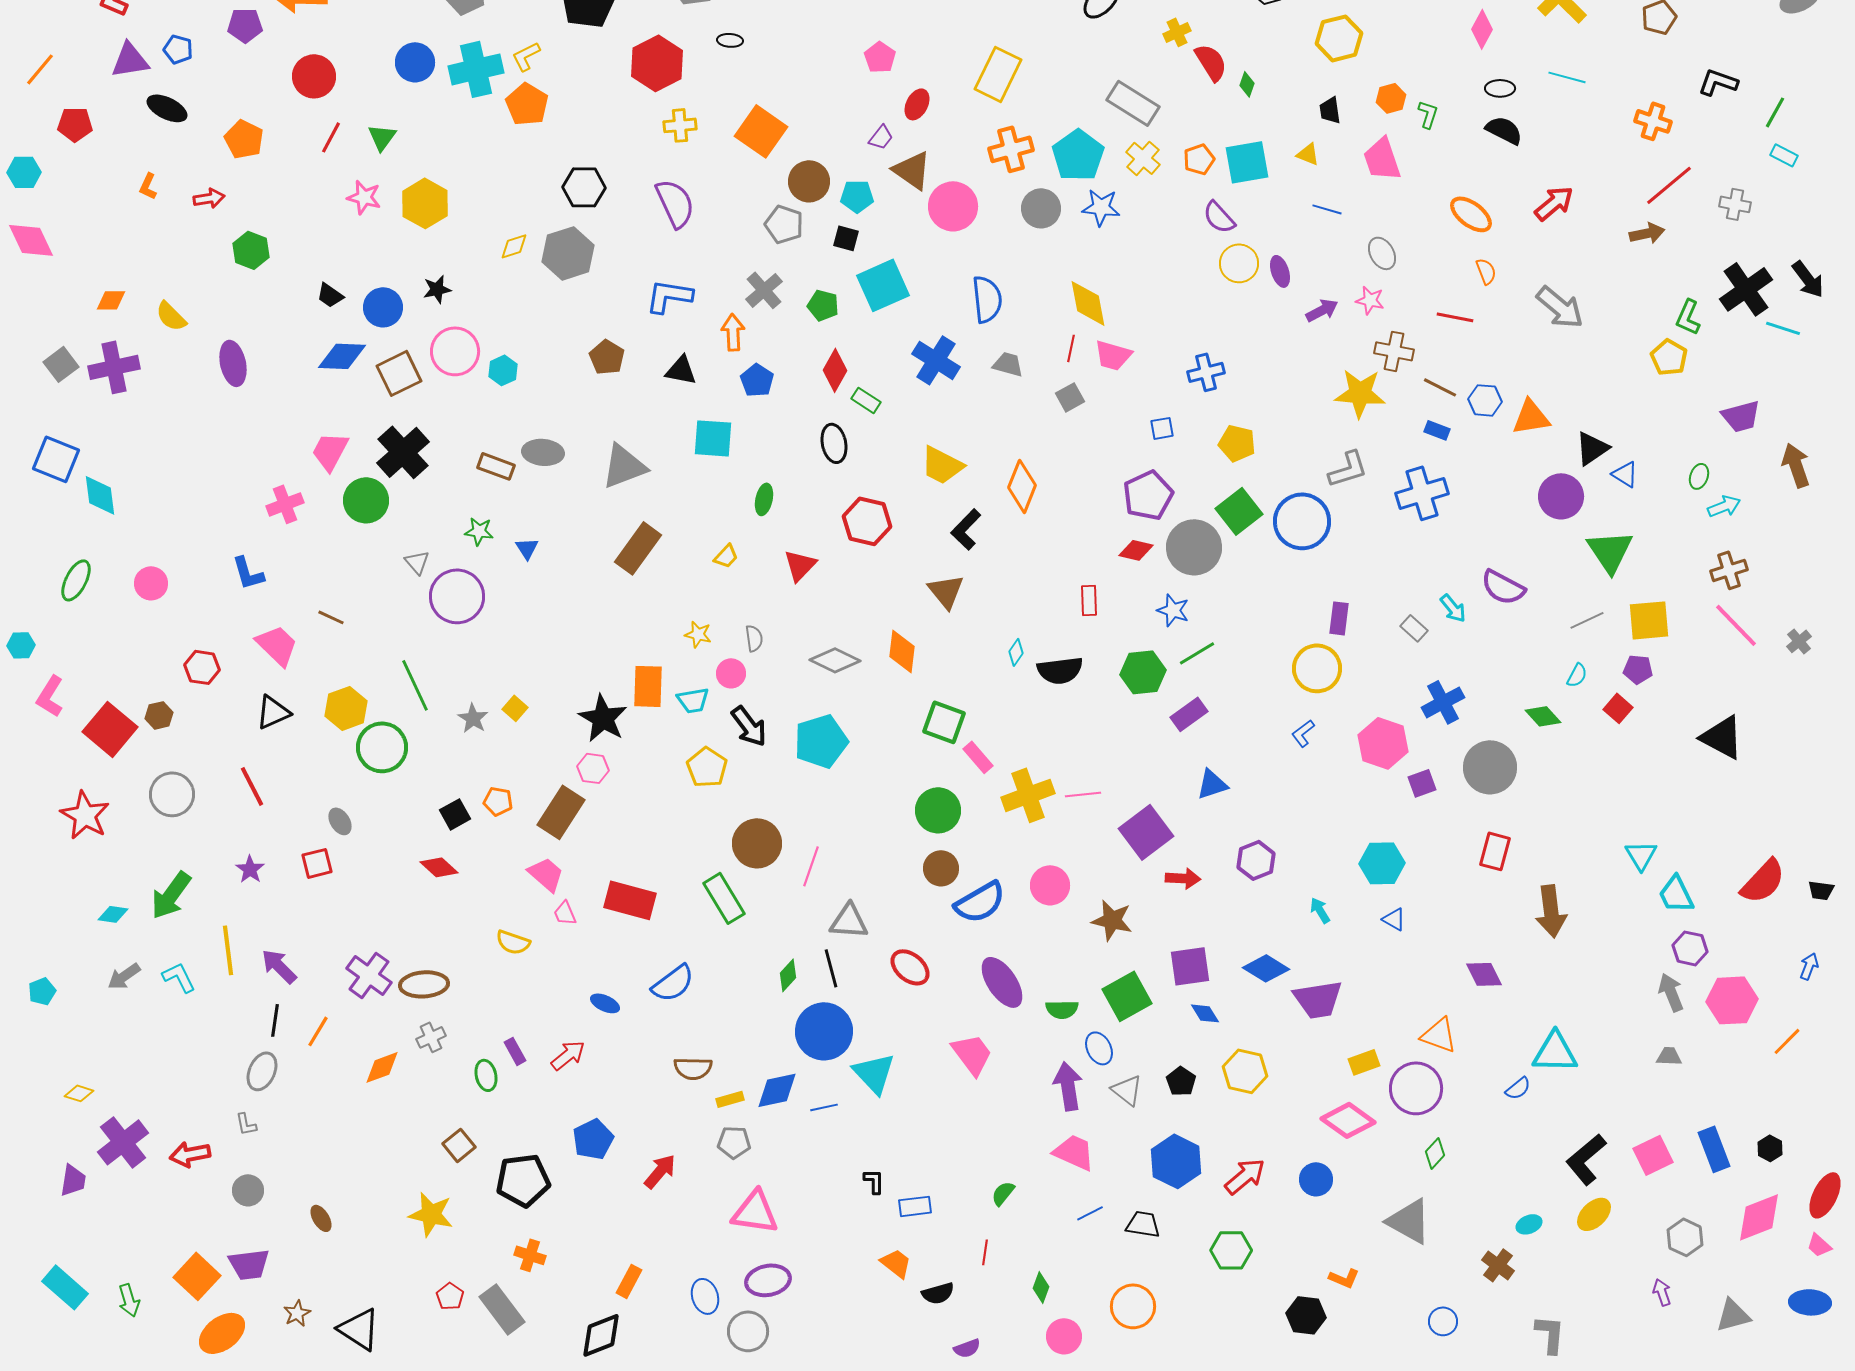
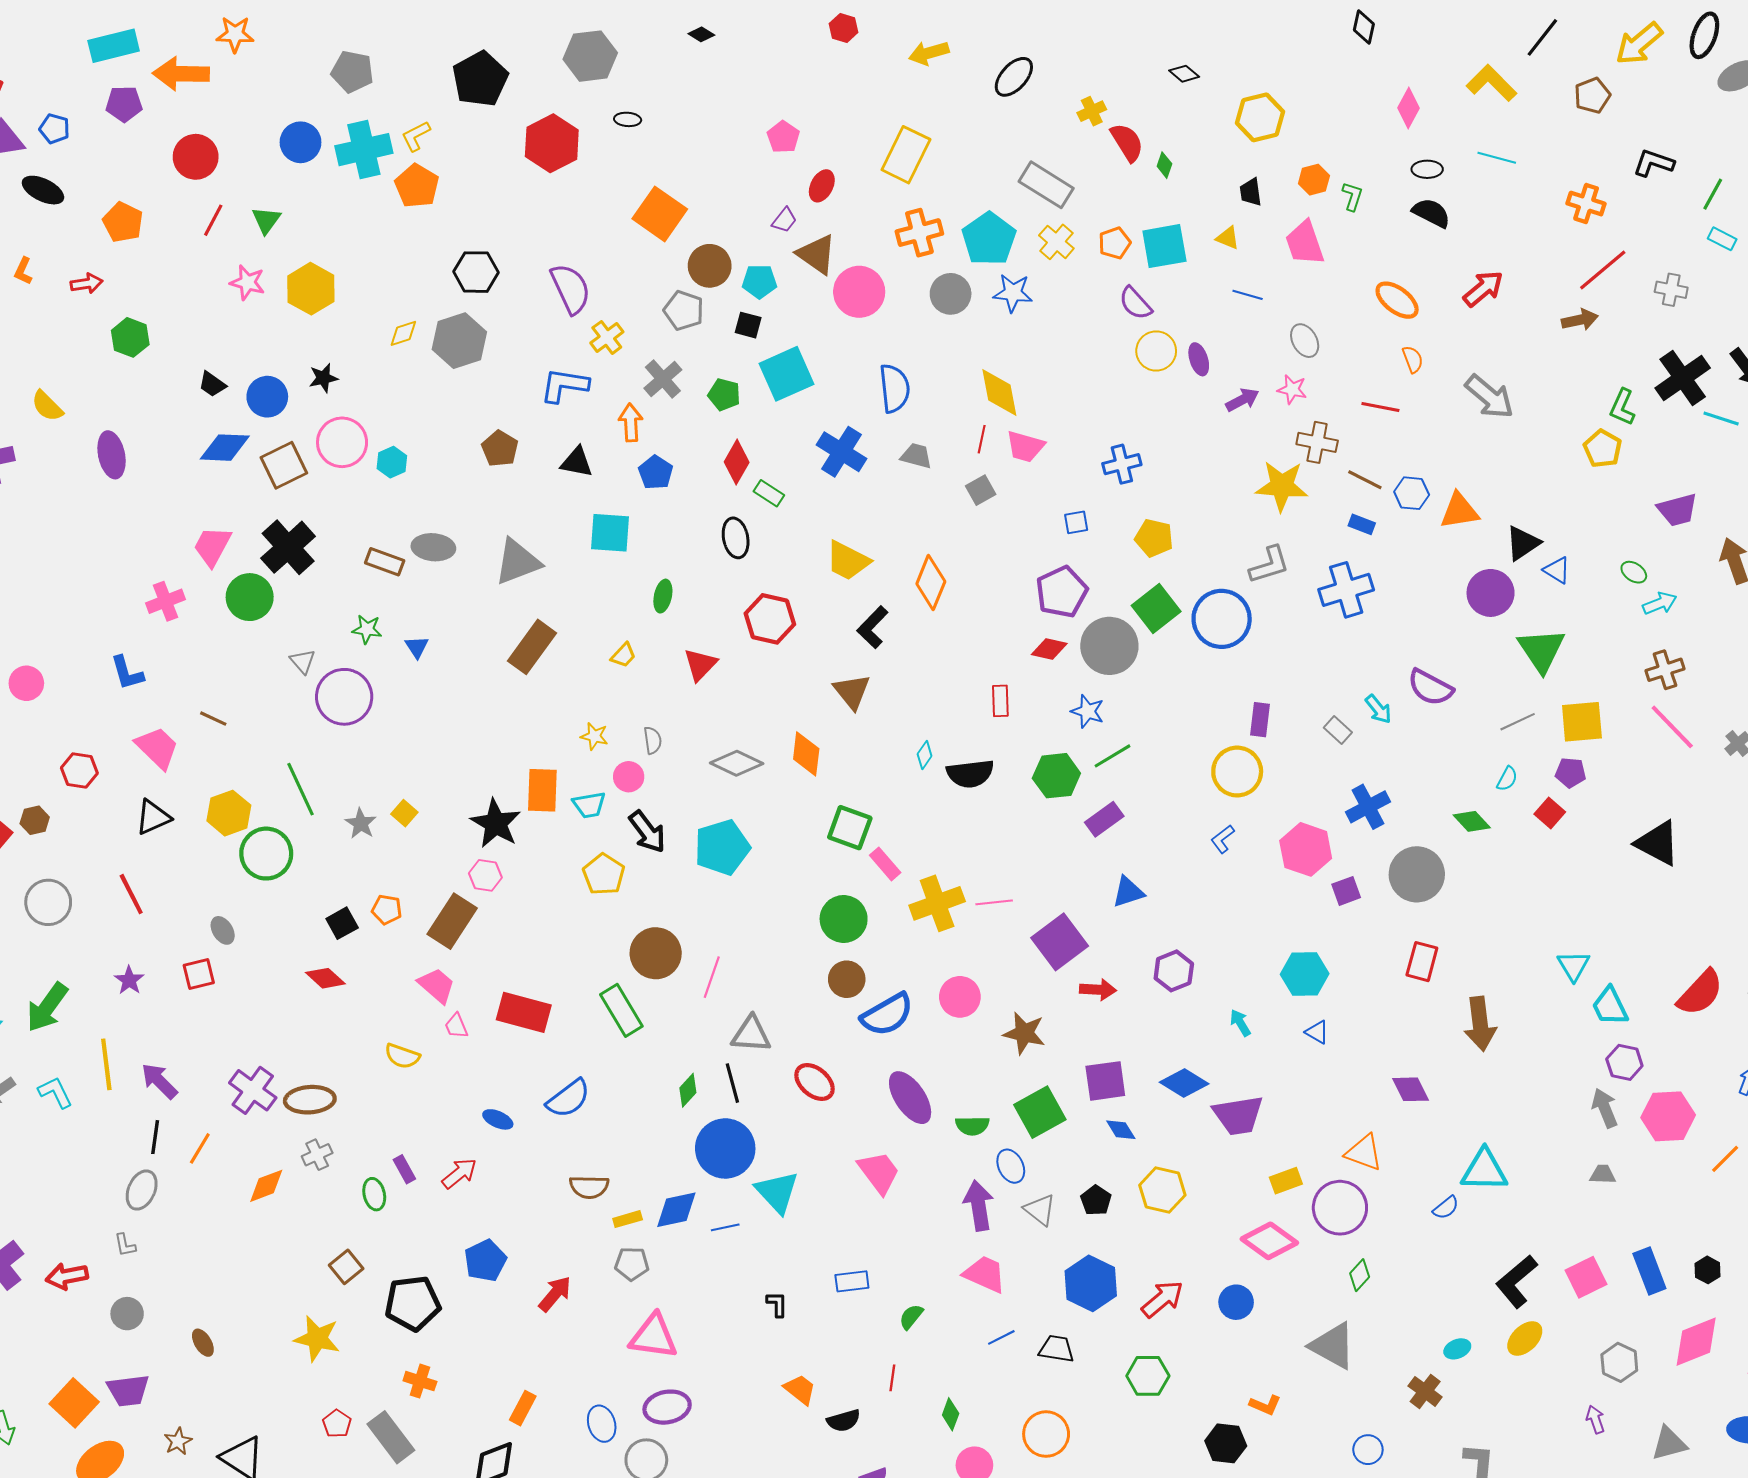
yellow cross: (680, 125) -> (607, 337), moved, turned -32
green ellipse: (1699, 476) -> (1634, 572), turned -75
blue rectangle: (915, 1206) -> (852, 1281), moved

